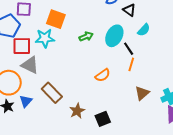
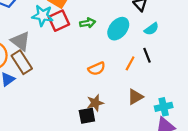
red square: (22, 46) -> (59, 21), moved, turned -36
black line: (129, 49) -> (147, 55), moved
brown rectangle: (52, 93) -> (22, 62), moved
brown star: (77, 111) -> (95, 103), moved

